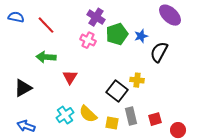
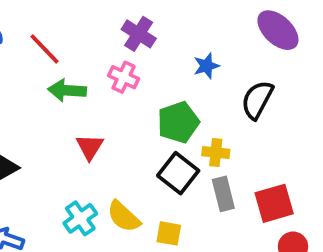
green pentagon: (117, 34) -> (178, 122), moved
blue star: (141, 36) -> (206, 66), moved
green arrow: (46, 57) -> (67, 90), moved
gray rectangle: (131, 116) -> (223, 194), moved
red square: (155, 119) -> (274, 203), moved, size x1.5

